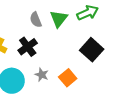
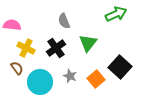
green triangle: (59, 19) -> (88, 43), moved
black square: (92, 50) -> (120, 67), moved

